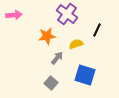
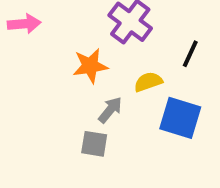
blue square: (85, 75) -> (180, 118), moved
gray square: (51, 83) -> (94, 144), moved, turned -32

